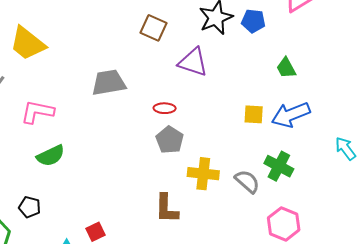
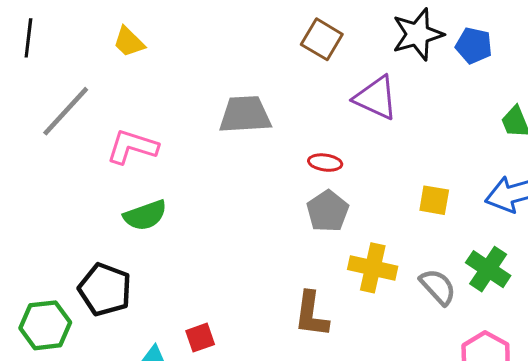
yellow trapezoid: (27, 43) -> (129, 42), size x0.6
yellow square: (254, 114) -> (434, 200), moved
black pentagon: (30, 207) -> (105, 289), size x1.6

